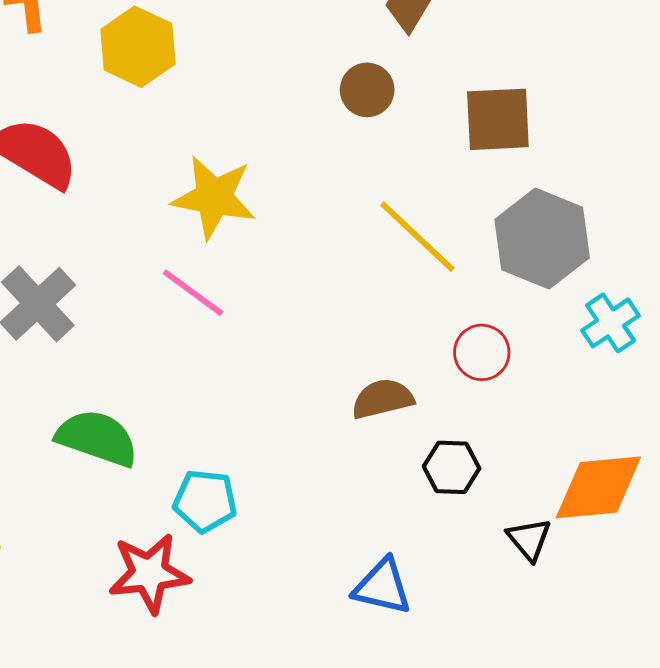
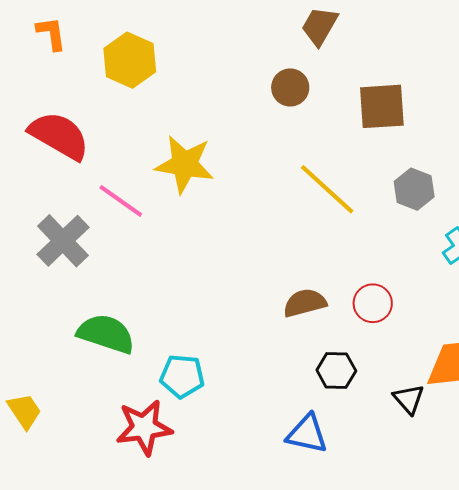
gray hexagon: (542, 239) -> (414, 189), size x0.6
pink line: (193, 293) -> (121, 201), moved
red circle: (482, 352) -> (373, 303), moved
black hexagon: (452, 467) -> (336, 371), moved

